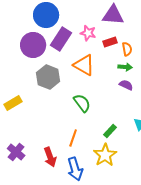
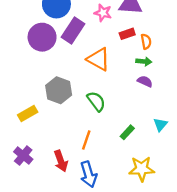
pink star: (88, 33) -> (103, 13), moved
gray hexagon: (48, 77) -> (59, 90), moved
yellow rectangle: (13, 103) -> (28, 113), moved
yellow star: (105, 155) -> (142, 169), moved, turned 30

